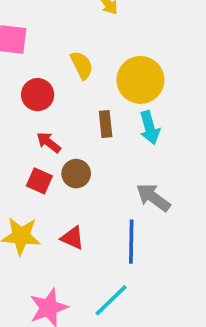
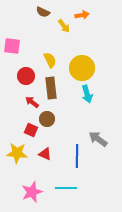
brown rectangle: (106, 124) -> (51, 88), moved, size x1.5
red square: (39, 181) -> (31, 130), moved
gray arrow: (153, 197) -> (98, 139), moved
cyan line: (111, 300) -> (66, 188), turned 45

